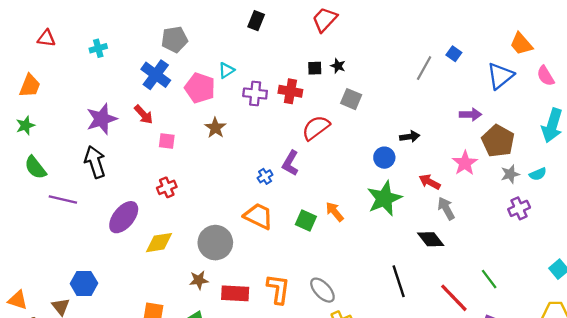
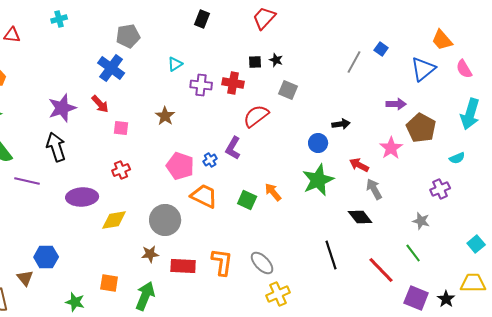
cyan cross: (98, 48) -> (59, 19), moved
pink pentagon: (200, 88) -> (180, 166), moved
gray star: (510, 174) -> (421, 221), moved, turned 30
purple ellipse: (124, 217) -> (82, 197), turned 48

